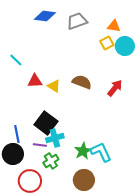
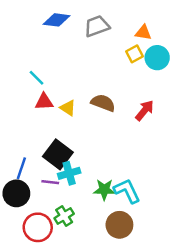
cyan line: (16, 60) -> (36, 78), moved
blue line: (17, 134) -> (21, 168), turned 30
green star: (83, 151) -> (104, 190), turned 30
green cross: (51, 161) -> (64, 216), moved
brown circle: (84, 180) -> (119, 225), moved

